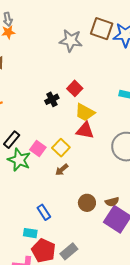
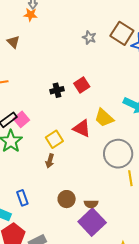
gray star: (71, 41) -> (89, 38), size x0.6
yellow trapezoid: (85, 112) -> (104, 118), moved
pink square: (38, 148) -> (21, 119), moved
brown arrow: (62, 170) -> (50, 161), turned -48

